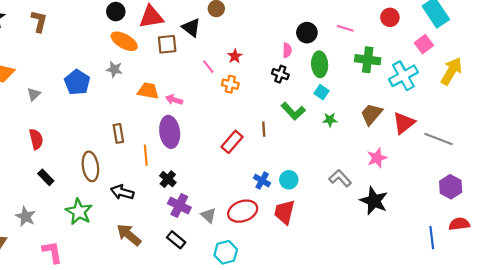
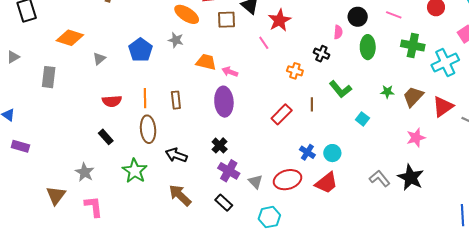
red star: (235, 56) -> (280, 20), moved, size x1.6
black cross: (280, 74) -> (321, 54), moved
orange cross: (230, 84) -> (295, 71), moved
cyan square: (322, 92) -> (362, 119), moved
green star: (330, 120) -> (387, 92), moved
red semicircle: (36, 139) -> (112, 101), moved, turned 96
orange line: (146, 155) -> (145, 98), moved
gray L-shape: (340, 178) -> (380, 179), moved
red trapezoid: (284, 212) -> (326, 183), turned -145
pink L-shape: (52, 252) -> (94, 207), moved

